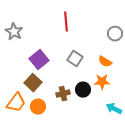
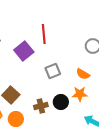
gray square: (75, 59) -> (53, 71), turned 35
purple square: (39, 60) -> (24, 51), moved

